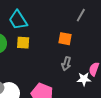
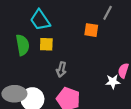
orange square: (65, 39) -> (91, 30), moved
gray arrow: (66, 64) -> (61, 70), moved

